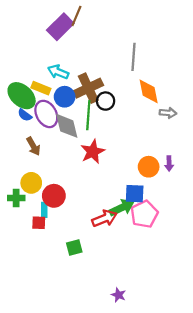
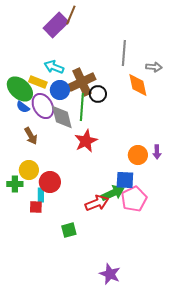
gray arrow: (168, 113) -> (154, 67), moved
purple star: (118, 295) -> (110, 274), size x1.5

